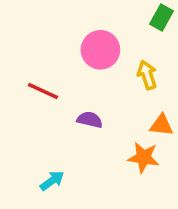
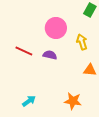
purple semicircle: (90, 120) -> (50, 55), moved
orange star: (143, 157) -> (73, 101), moved

